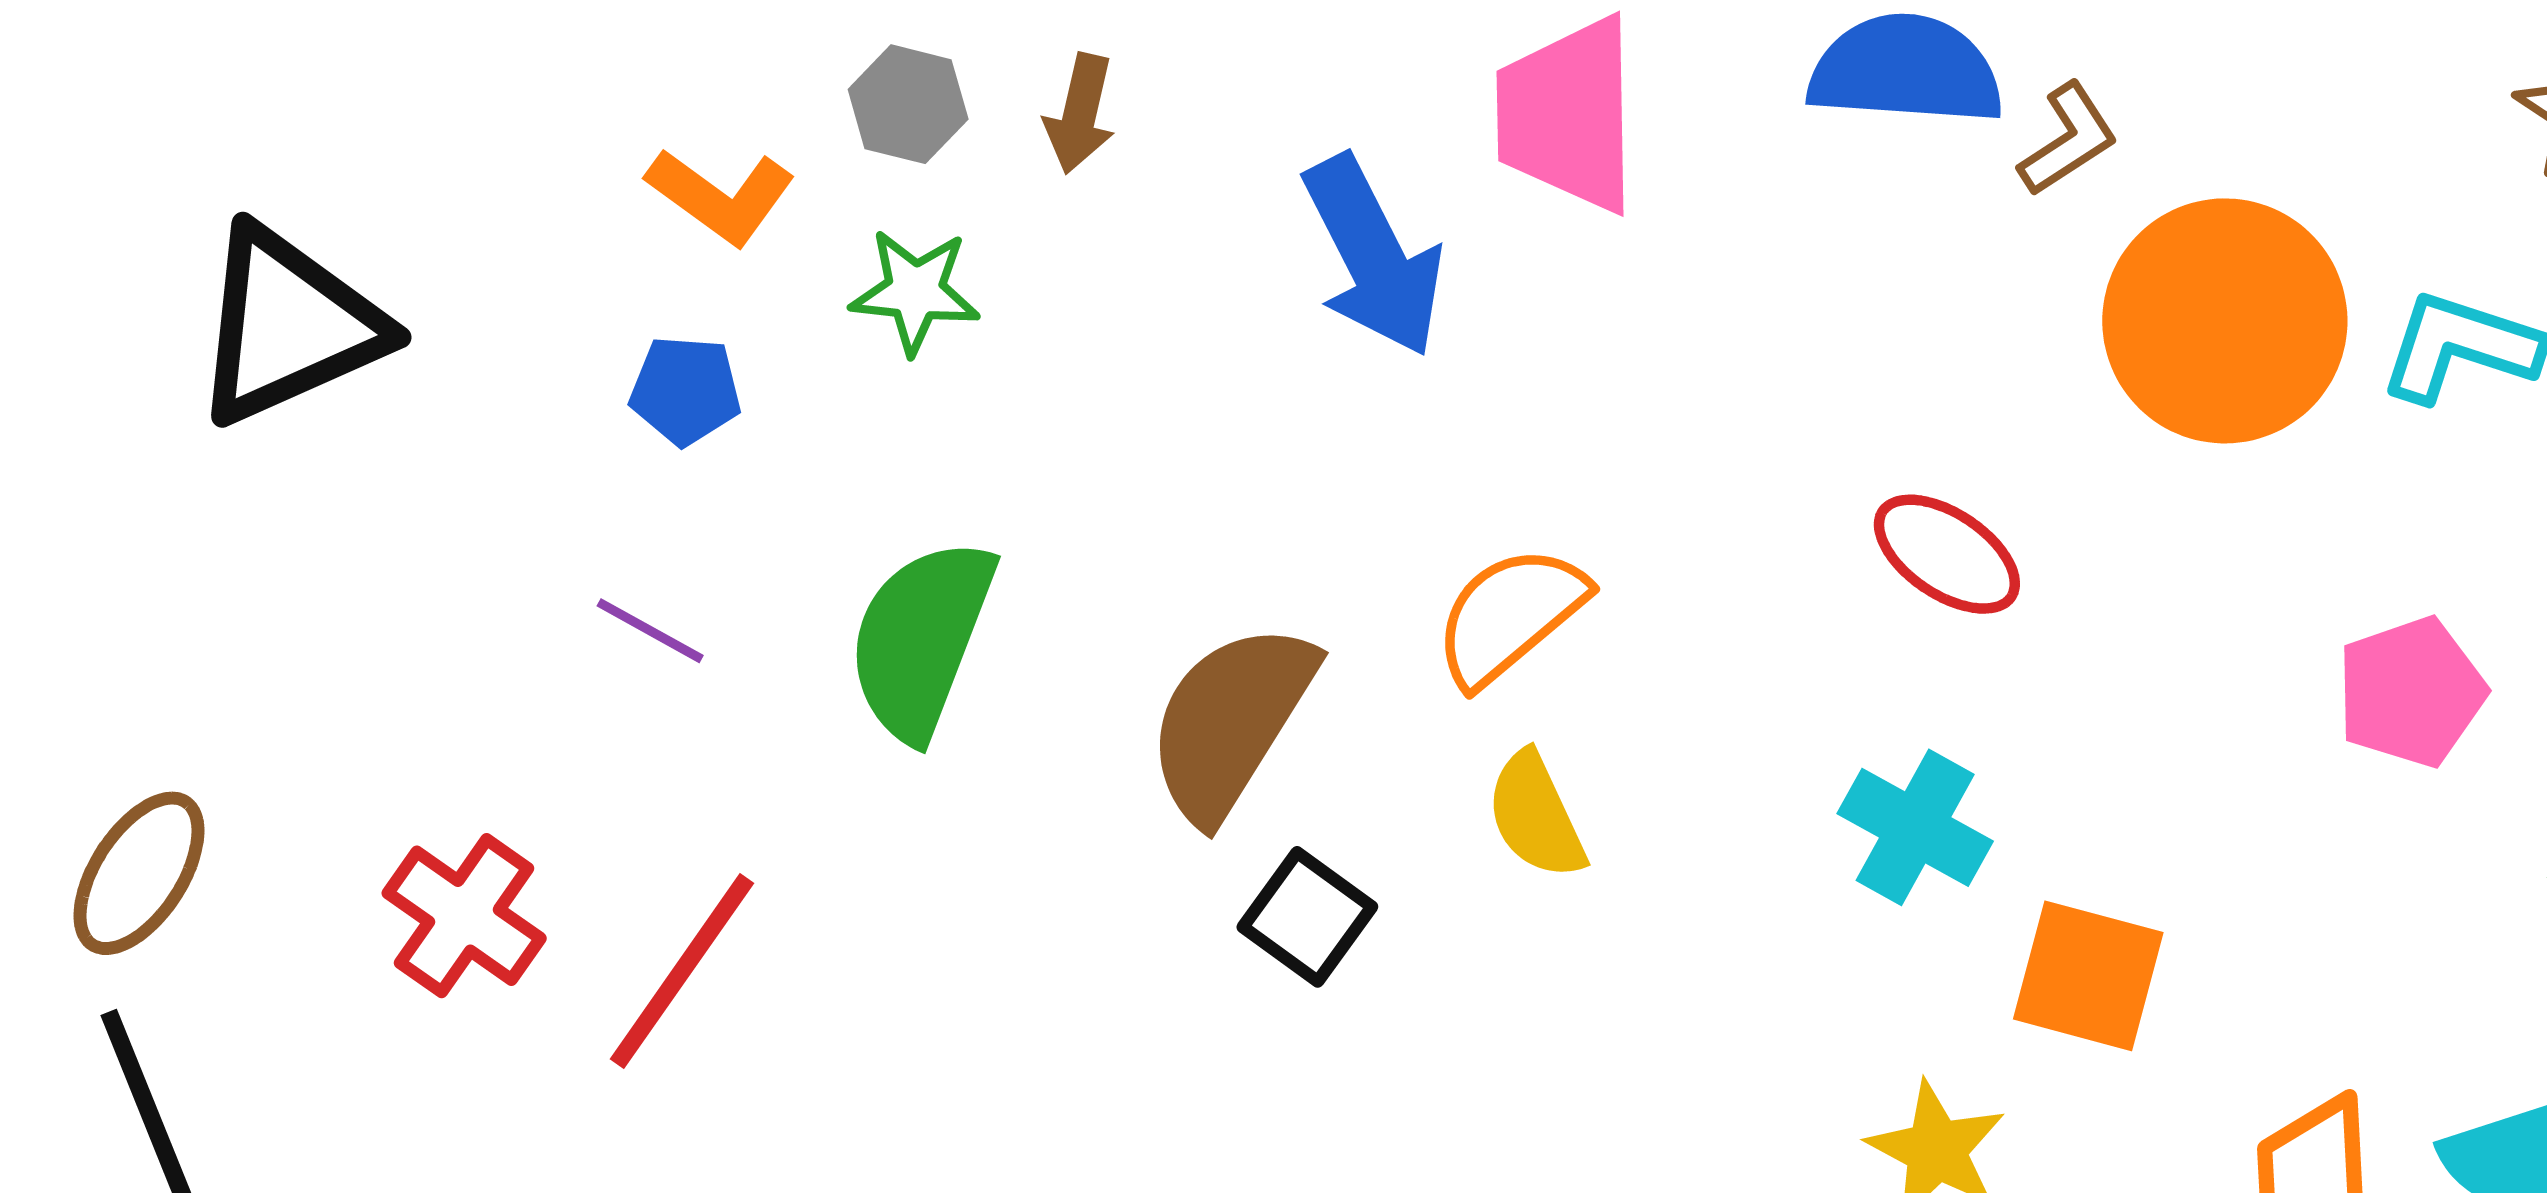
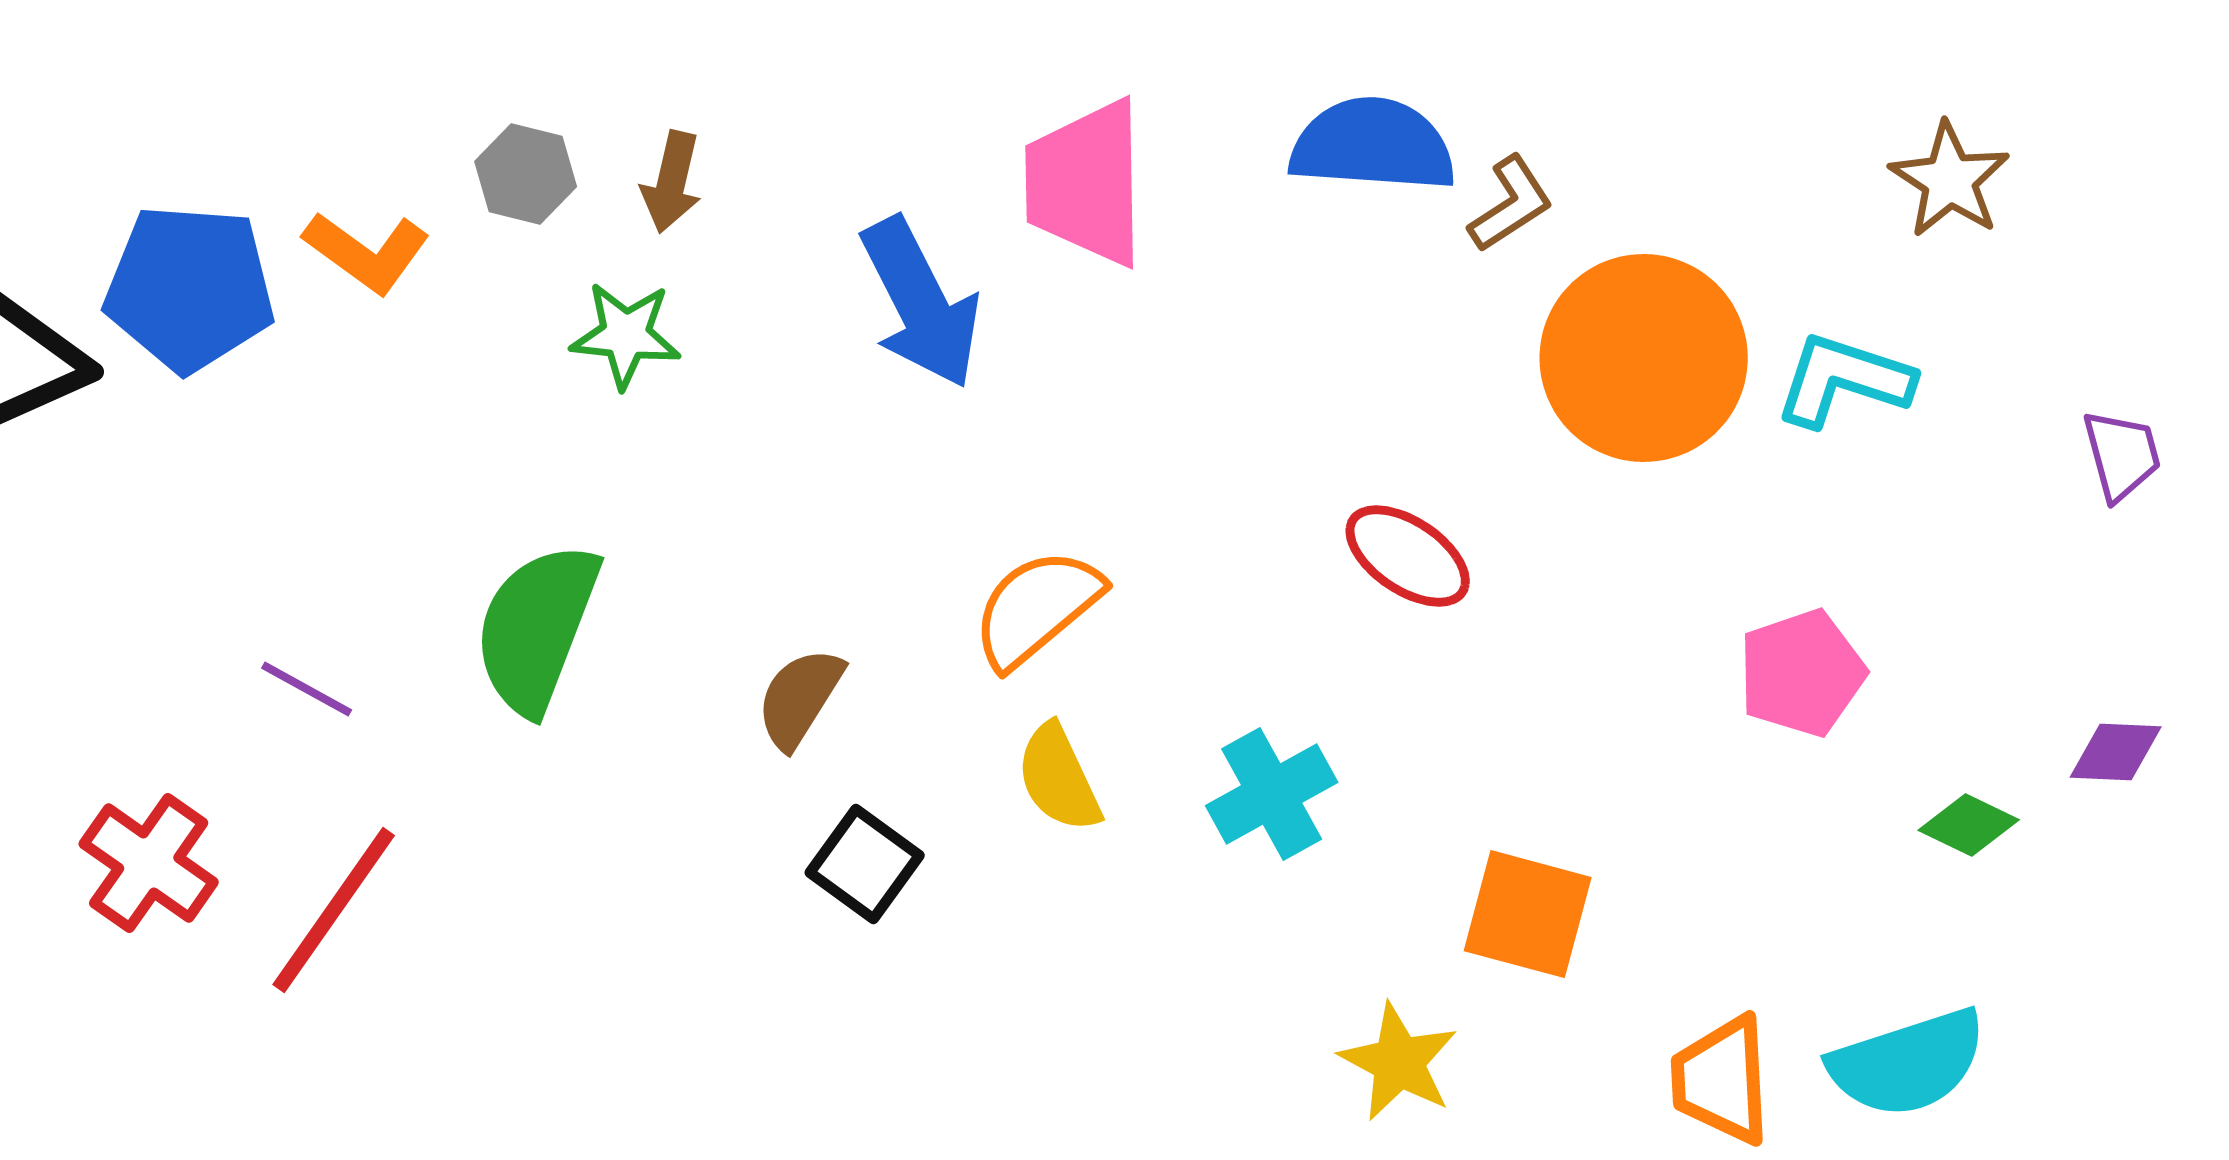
green star: (915, 291) -> (626, 335), moved
blue pentagon: (685, 390) -> (190, 288), moved, size x1.8
purple line: (650, 631) -> (307, 689), moved
brown semicircle: (1231, 721) -> (800, 698), size x0.6
cyan cross: (1915, 827) -> (1272, 794), moved, turned 32

